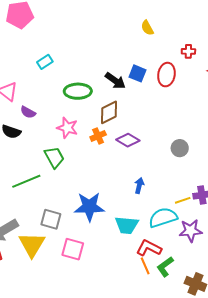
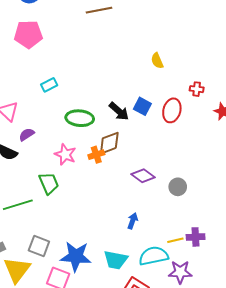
purple semicircle: (28, 112) -> (27, 135), turned 112
orange cross: (98, 136) -> (96, 155), moved
purple diamond: (128, 140) -> (143, 176), moved
blue star: (89, 207) -> (76, 256), moved

